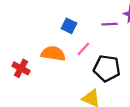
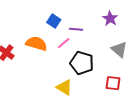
purple line: (110, 24) -> (76, 29), moved

